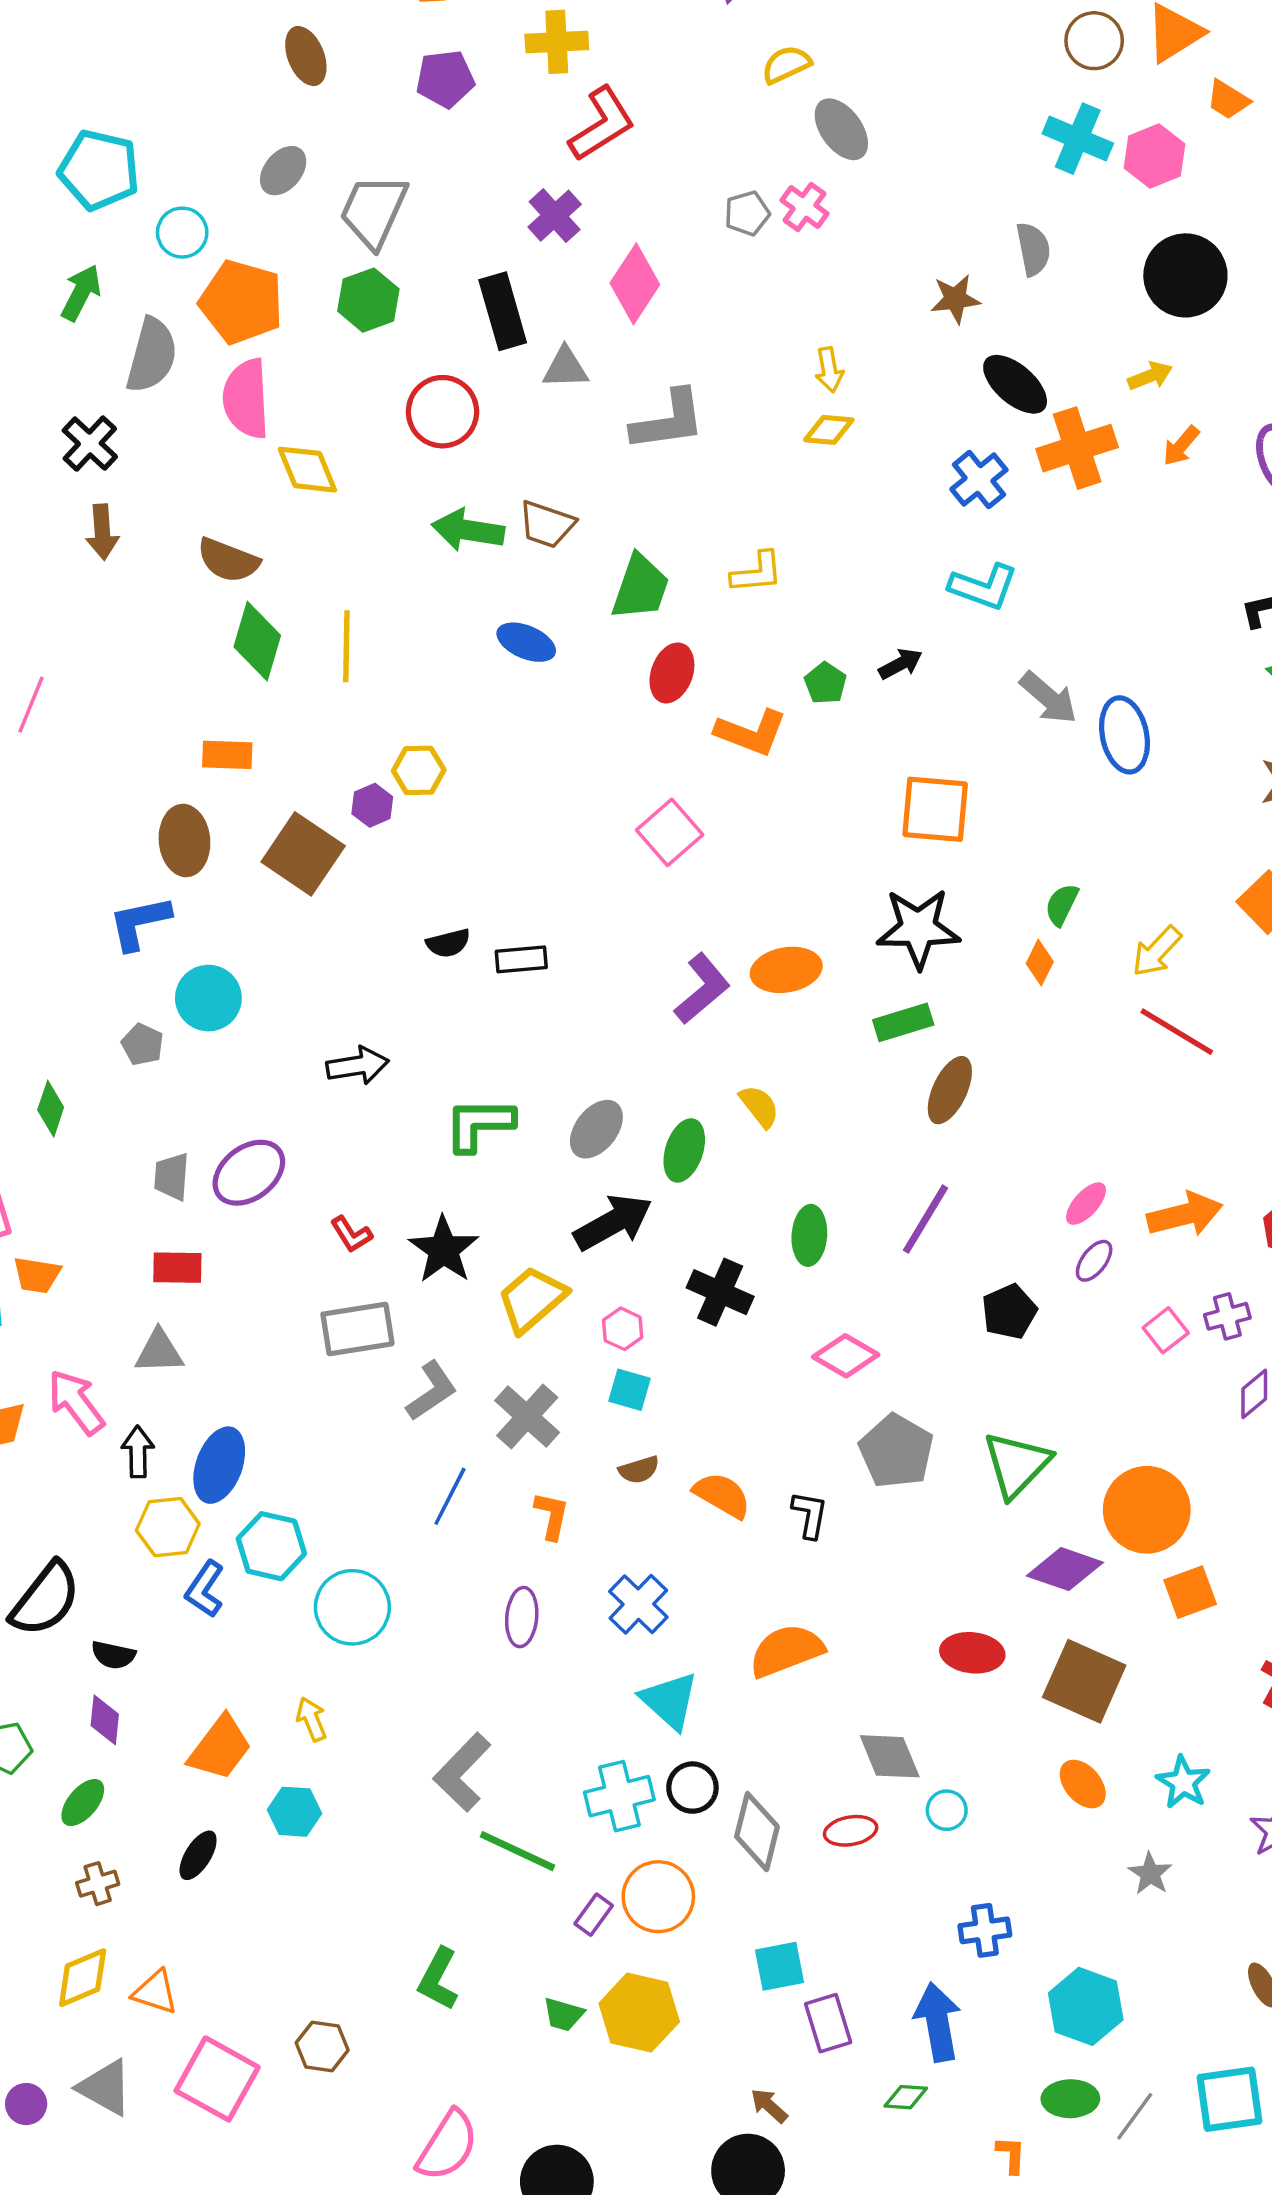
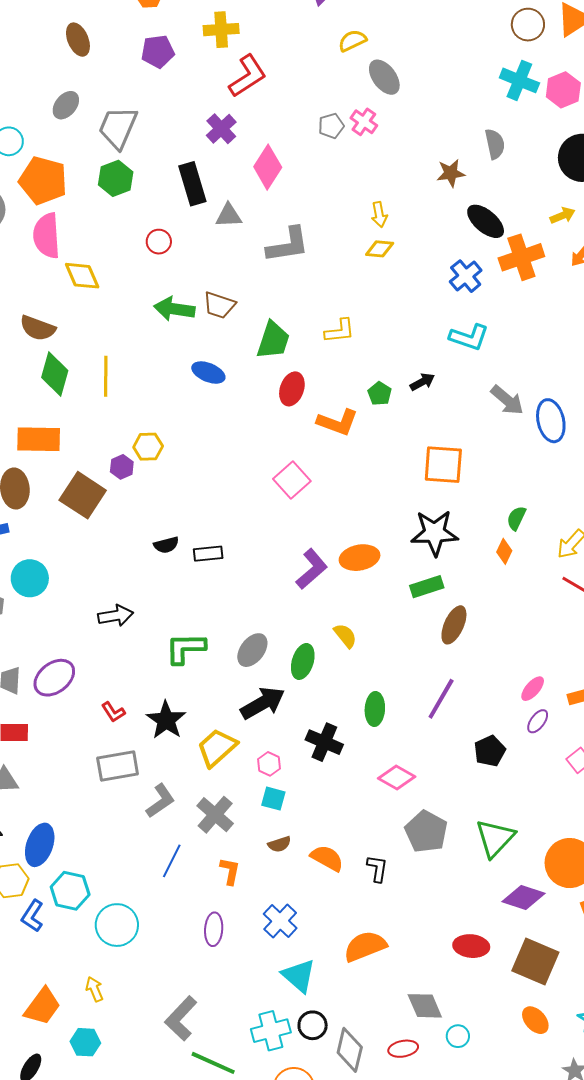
red circle: (443, 412) -> (159, 242), size x0.6
orange rectangle: (227, 755) -> (39, 439), size x1.5

